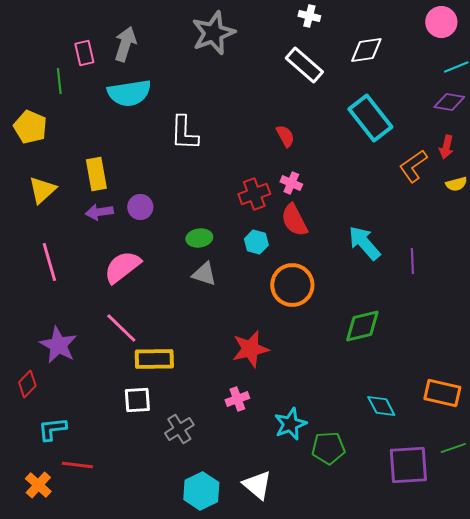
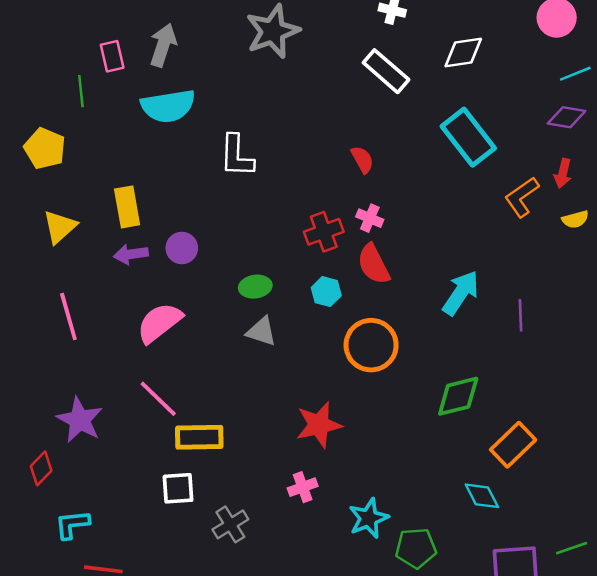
cyan arrow: (364, 243) -> (461, 293), turned 75
orange rectangle: (442, 393) -> (513, 445), moved, turned -57

